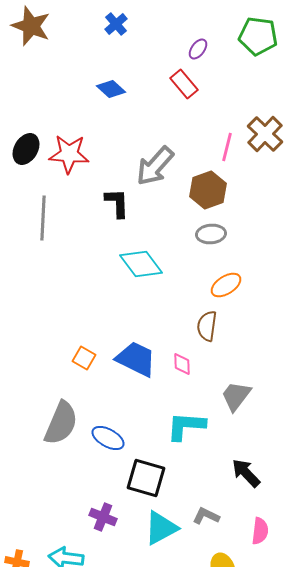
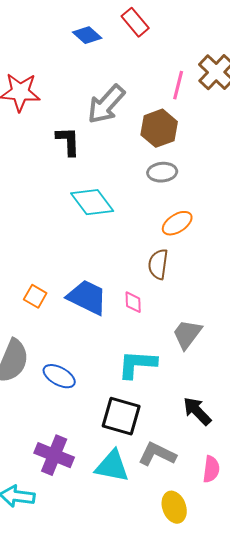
blue diamond: (111, 89) -> (87, 35), moved
black square: (146, 478) -> (121, 416), moved
gray L-shape: (206, 516) -> (157, 454), size x1.4
purple cross: (103, 517) -> (54, 455), size x1.4
cyan triangle: (161, 528) -> (112, 466), turned 39

